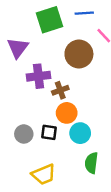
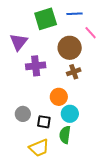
brown cross: (60, 90) -> (74, 72), moved
black square: (49, 132) -> (44, 122), moved
green semicircle: (91, 163) -> (65, 135), moved

